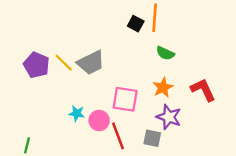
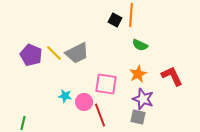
gray square: (152, 138) -> (138, 117), moved

